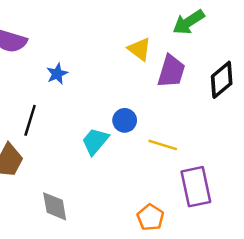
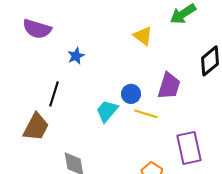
purple trapezoid: (171, 71) -> (169, 86), moved
yellow line: (163, 145) -> (146, 114), moved

